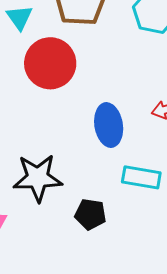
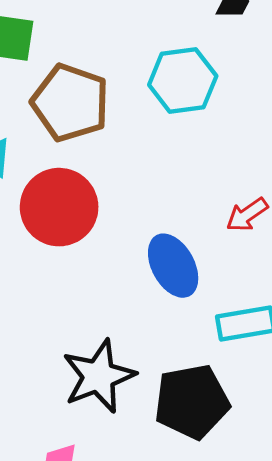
black pentagon: (90, 214) -> (192, 402), size x1.6

